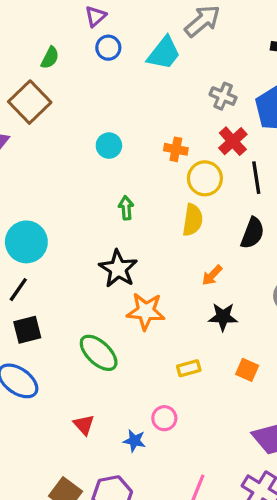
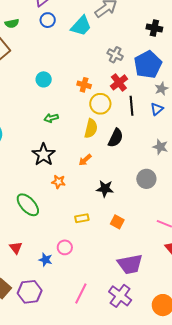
green semicircle: (50, 58) -> (12, 23), turned 48
green arrow: (126, 208) -> (51, 118), turned -104
black semicircle: (253, 233) -> (116, 138), moved
orange arrow: (212, 275) -> (85, 160), moved
orange star: (146, 311) -> (58, 182), size x0.6

